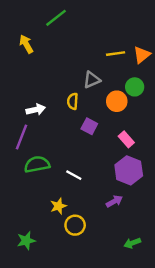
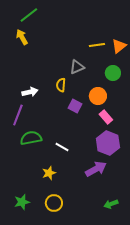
green line: (56, 18) -> (29, 15), moved
orange circle: (117, 101) -> (98, 96), moved
purple arrow: (114, 201) -> (96, 169), size x1.5
yellow circle: (75, 225) -> (54, 203), moved

